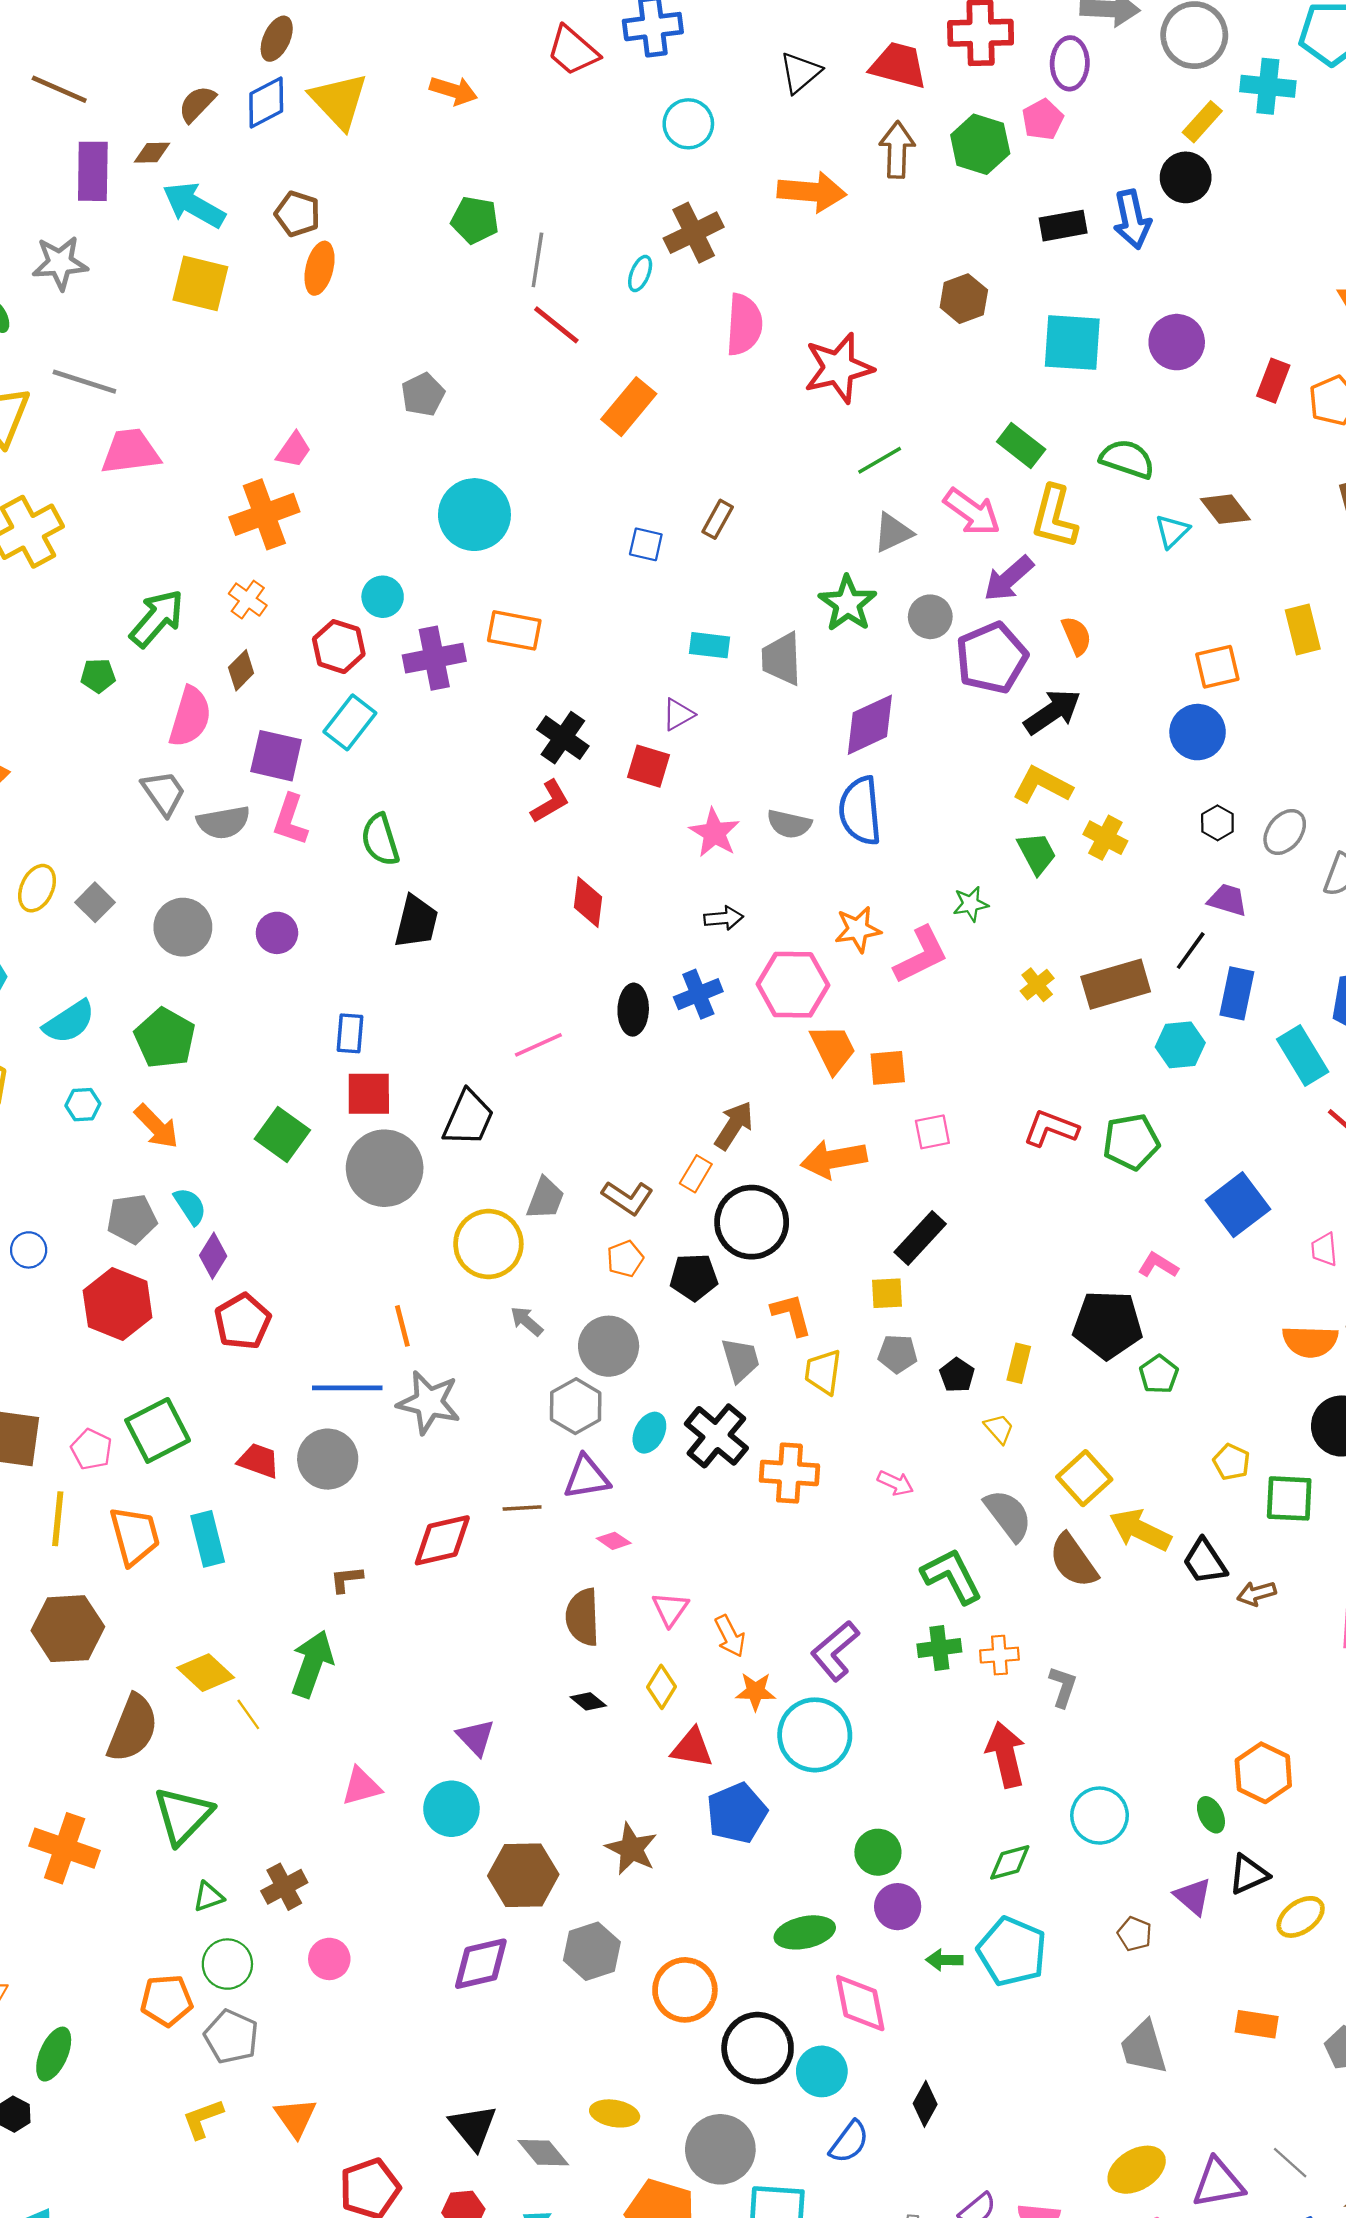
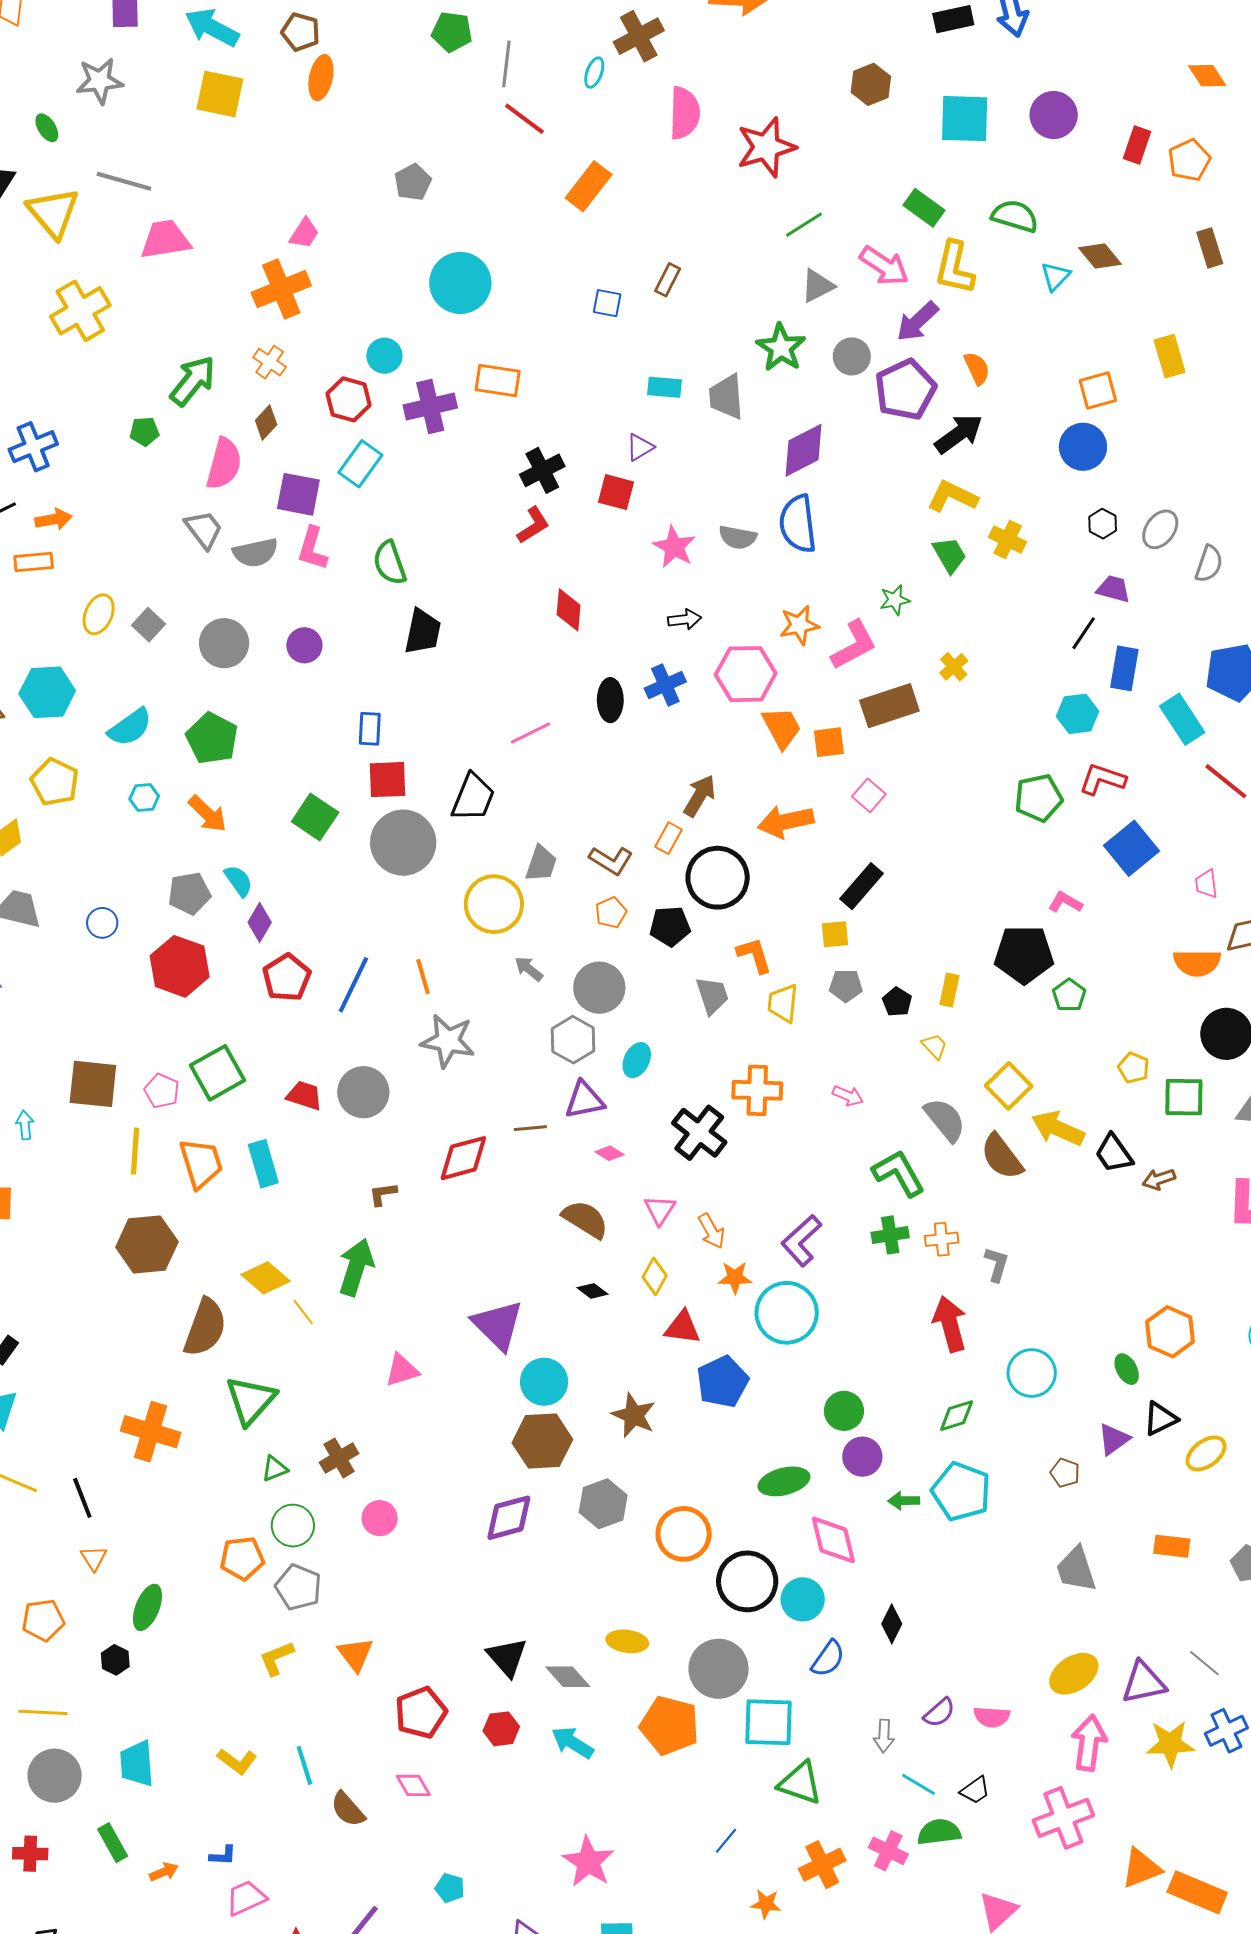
black cross: (563, 738) -> (542, 470), turned 30
brown rectangle: (1116, 984) -> (889, 706), moved
red L-shape: (1051, 1129) -> (1102, 779), moved
pink square: (932, 1132) -> (869, 795), turned -36
blue line: (347, 1388) -> (353, 985), moved, turned -62
black cross: (716, 1436) -> (699, 1133), moved
brown semicircle: (583, 1617) -> (585, 1219), turned 126
purple triangle: (476, 1737) -> (498, 1325), size x1.6
cyan circle: (451, 1809) -> (544, 1382), moved
purple triangle: (1193, 1896) -> (1114, 1439), turned 45

